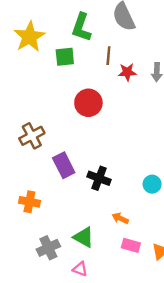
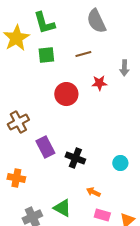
green L-shape: (81, 27) -> (44, 23), moved, turned -35
brown line: (108, 56) -> (83, 54), turned 70
red star: (127, 72) -> (99, 83), moved

